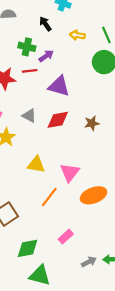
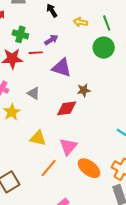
green cross: (27, 47) -> (20, 34), moved
red diamond: (58, 120) -> (67, 108), moved
brown star: (92, 123) -> (84, 90), moved
orange ellipse: (94, 195) -> (89, 168), turned 55

